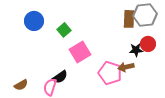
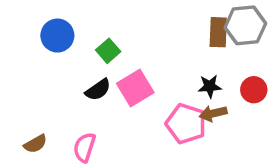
red circle: (148, 44) -> (254, 90), moved
black star: (136, 50) -> (210, 86), moved
black semicircle: (60, 77) -> (98, 90), moved

